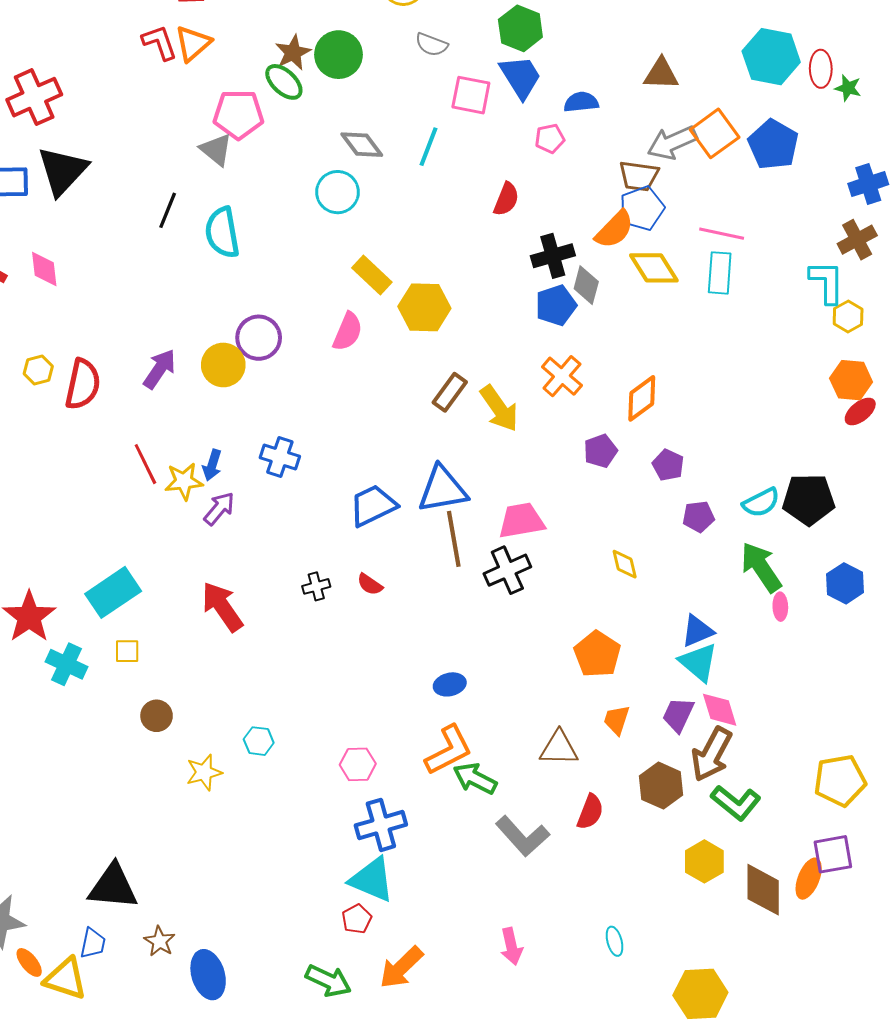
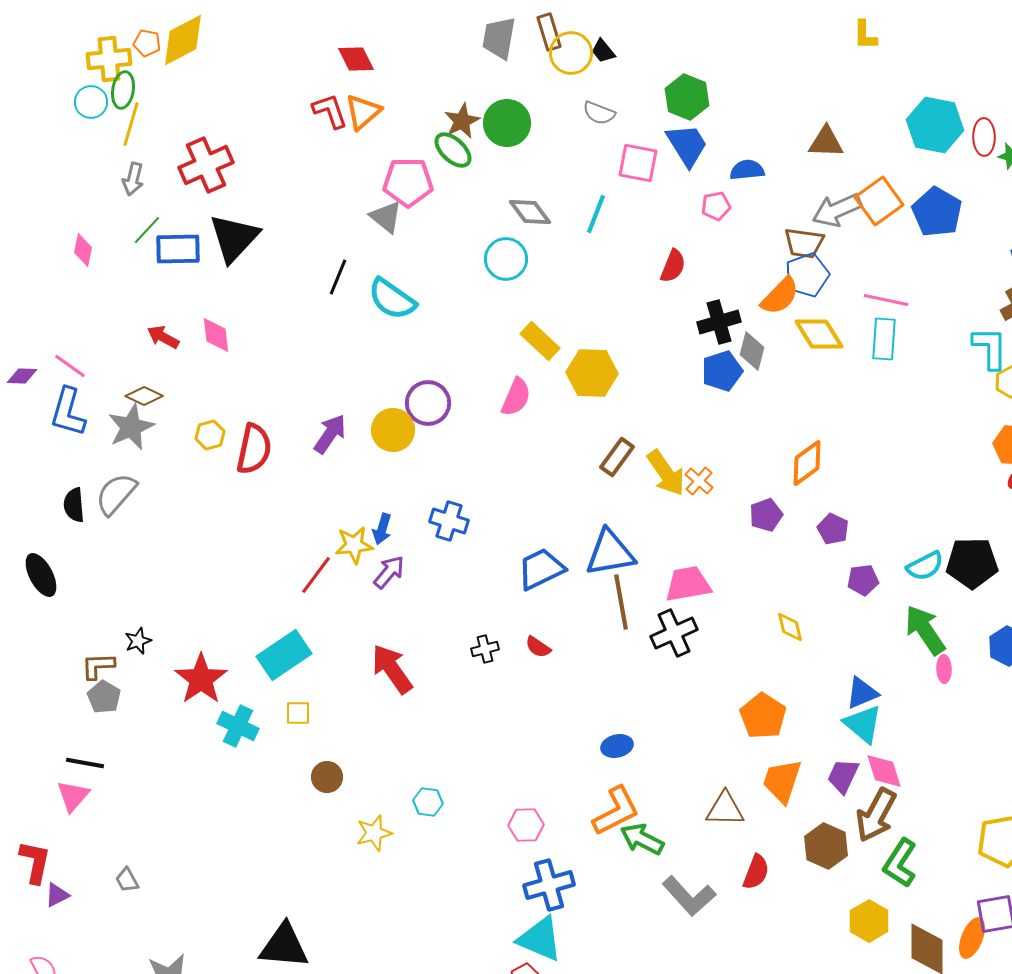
cyan semicircle: (222, 233) -> (392, 299), turned -45
orange cross: (562, 376) -> (699, 481), moved, size x0.7
red line: (145, 464) -> (316, 575), moved, turned 63
orange trapezoid: (617, 720) -> (782, 781), size x1.5
green L-shape: (736, 803) -> (900, 863), turned 84

